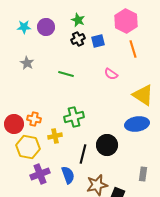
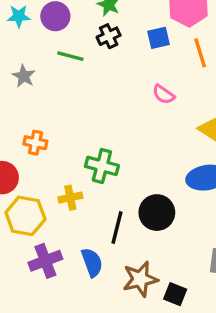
blue square: (98, 41) -> (159, 38), moved
green line: (66, 74) -> (70, 56), moved
green cross: (74, 117) -> (102, 166), turned 30
orange cross: (34, 119) -> (35, 143), moved

